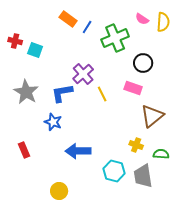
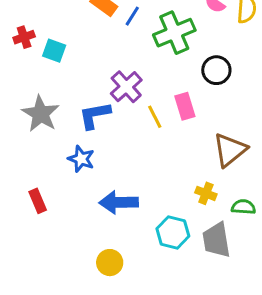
red cross: (15, 41) -> (24, 37), turned -32
pink rectangle: (133, 88) -> (185, 106), moved, turned 54
yellow circle: (59, 191) -> (110, 263), moved

